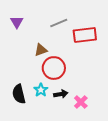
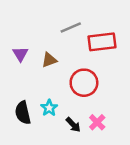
purple triangle: (17, 22) -> (20, 54), moved
red circle: (54, 68) -> (84, 83), moved
black arrow: (61, 94) -> (73, 125), moved, turned 56

